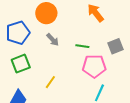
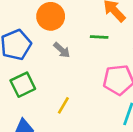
green line: (82, 46) -> (99, 37), moved

